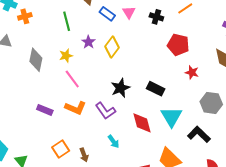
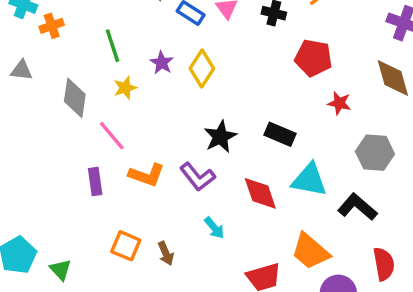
green line: (67, 21) -> (112, 46), moved
pink line: (72, 79) -> (112, 136), moved
purple rectangle: (45, 110) -> (95, 181), turned 63
cyan triangle: (171, 117) -> (309, 180), turned -45
orange square: (61, 149) -> (126, 246), turned -30

